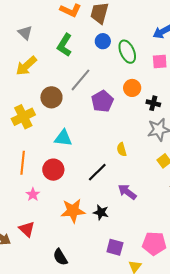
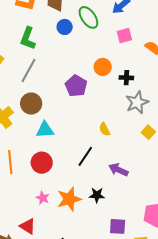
green ellipse: (127, 52) -> (88, 17), moved
gray line: (81, 80) -> (28, 71), moved
brown circle: (51, 97) -> (31, 104), moved
pink star: (33, 194) -> (43, 198), moved

